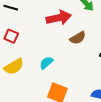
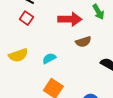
red square: (11, 36) -> (26, 18), moved

